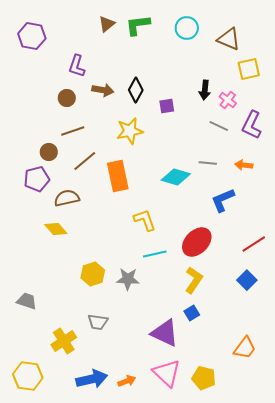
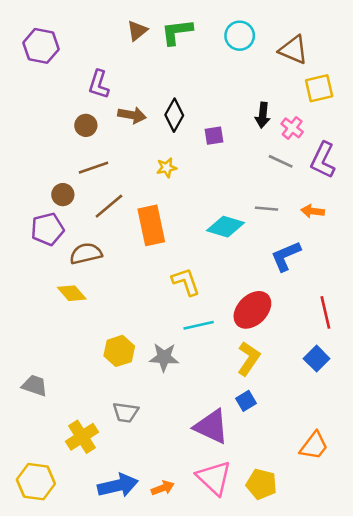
yellow star: (130, 131) -> (167, 168), size x0.6
red line: (254, 244) -> (325, 312), turned -70

